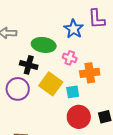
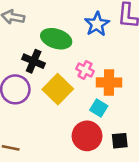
pink cross: (70, 58) -> (85, 70), moved
cyan square: (73, 92) -> (99, 108), moved, turned 32

